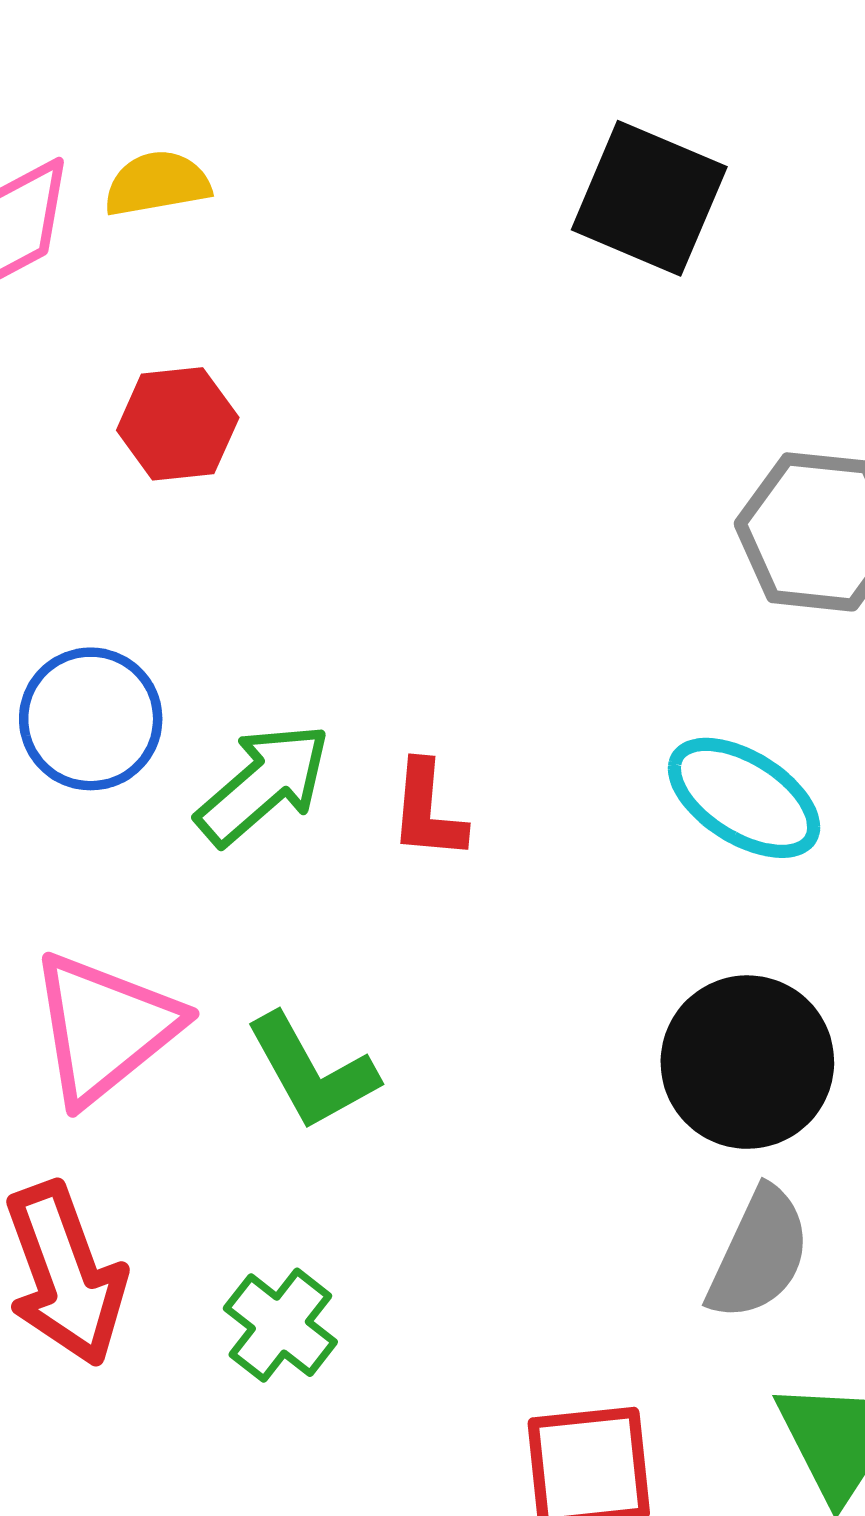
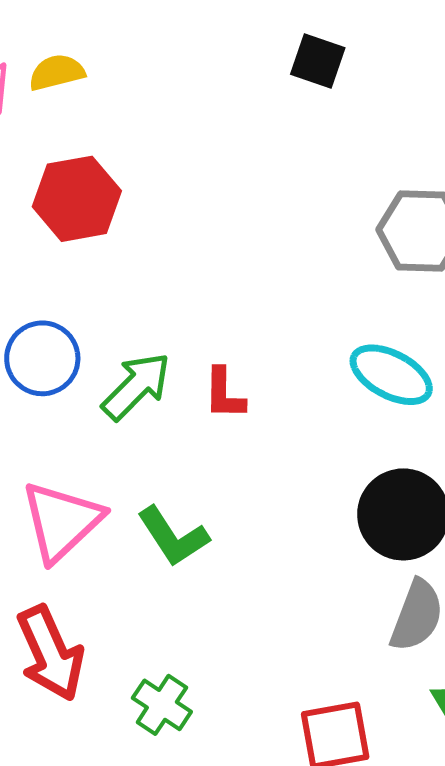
black square: (649, 198) -> (318, 61), size x0.7
red hexagon: (178, 424) -> (77, 199), size x1.4
green cross: (280, 1325) -> (162, 705), moved

